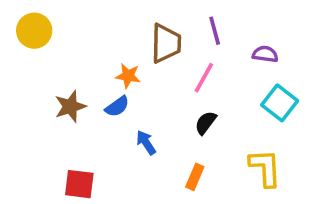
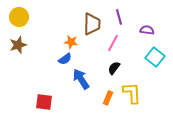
brown star: (70, 106) -> (18, 45), moved
blue arrow: (146, 143) -> (81, 79), size x1.5
yellow L-shape: (265, 168) -> (132, 93), moved

